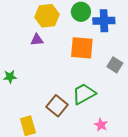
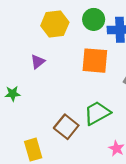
purple triangle: (37, 40) -> (38, 62), moved, turned -32

